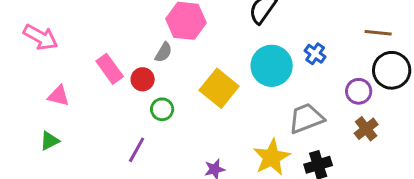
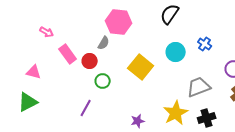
pink arrow: (41, 37) -> (47, 32), moved, size x0.6
cyan circle: (272, 66) -> (176, 52), size x0.7
green triangle: (50, 141) -> (28, 102), size x1.5

